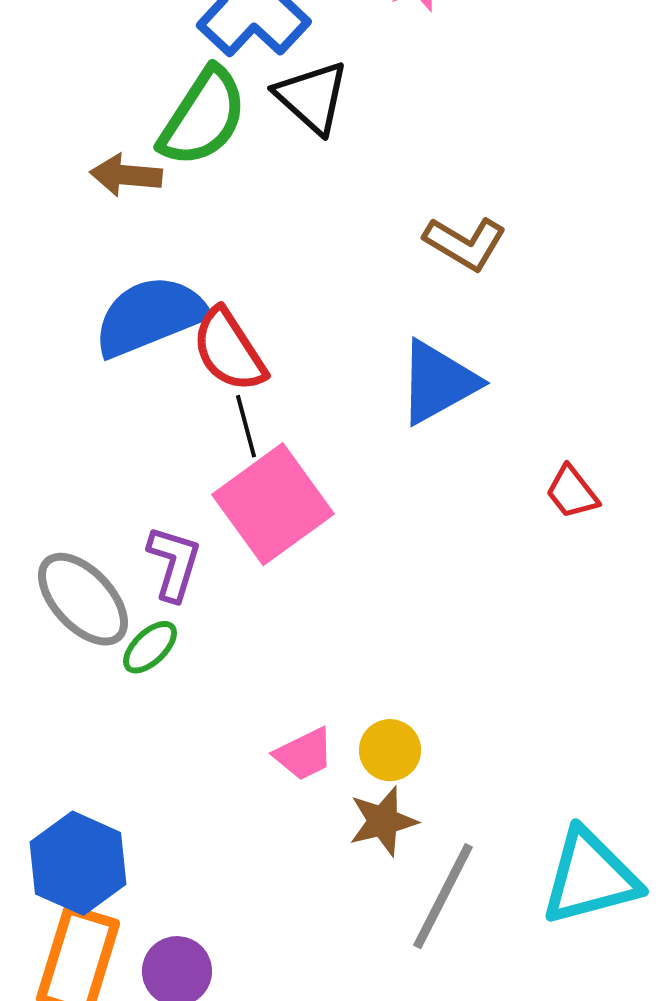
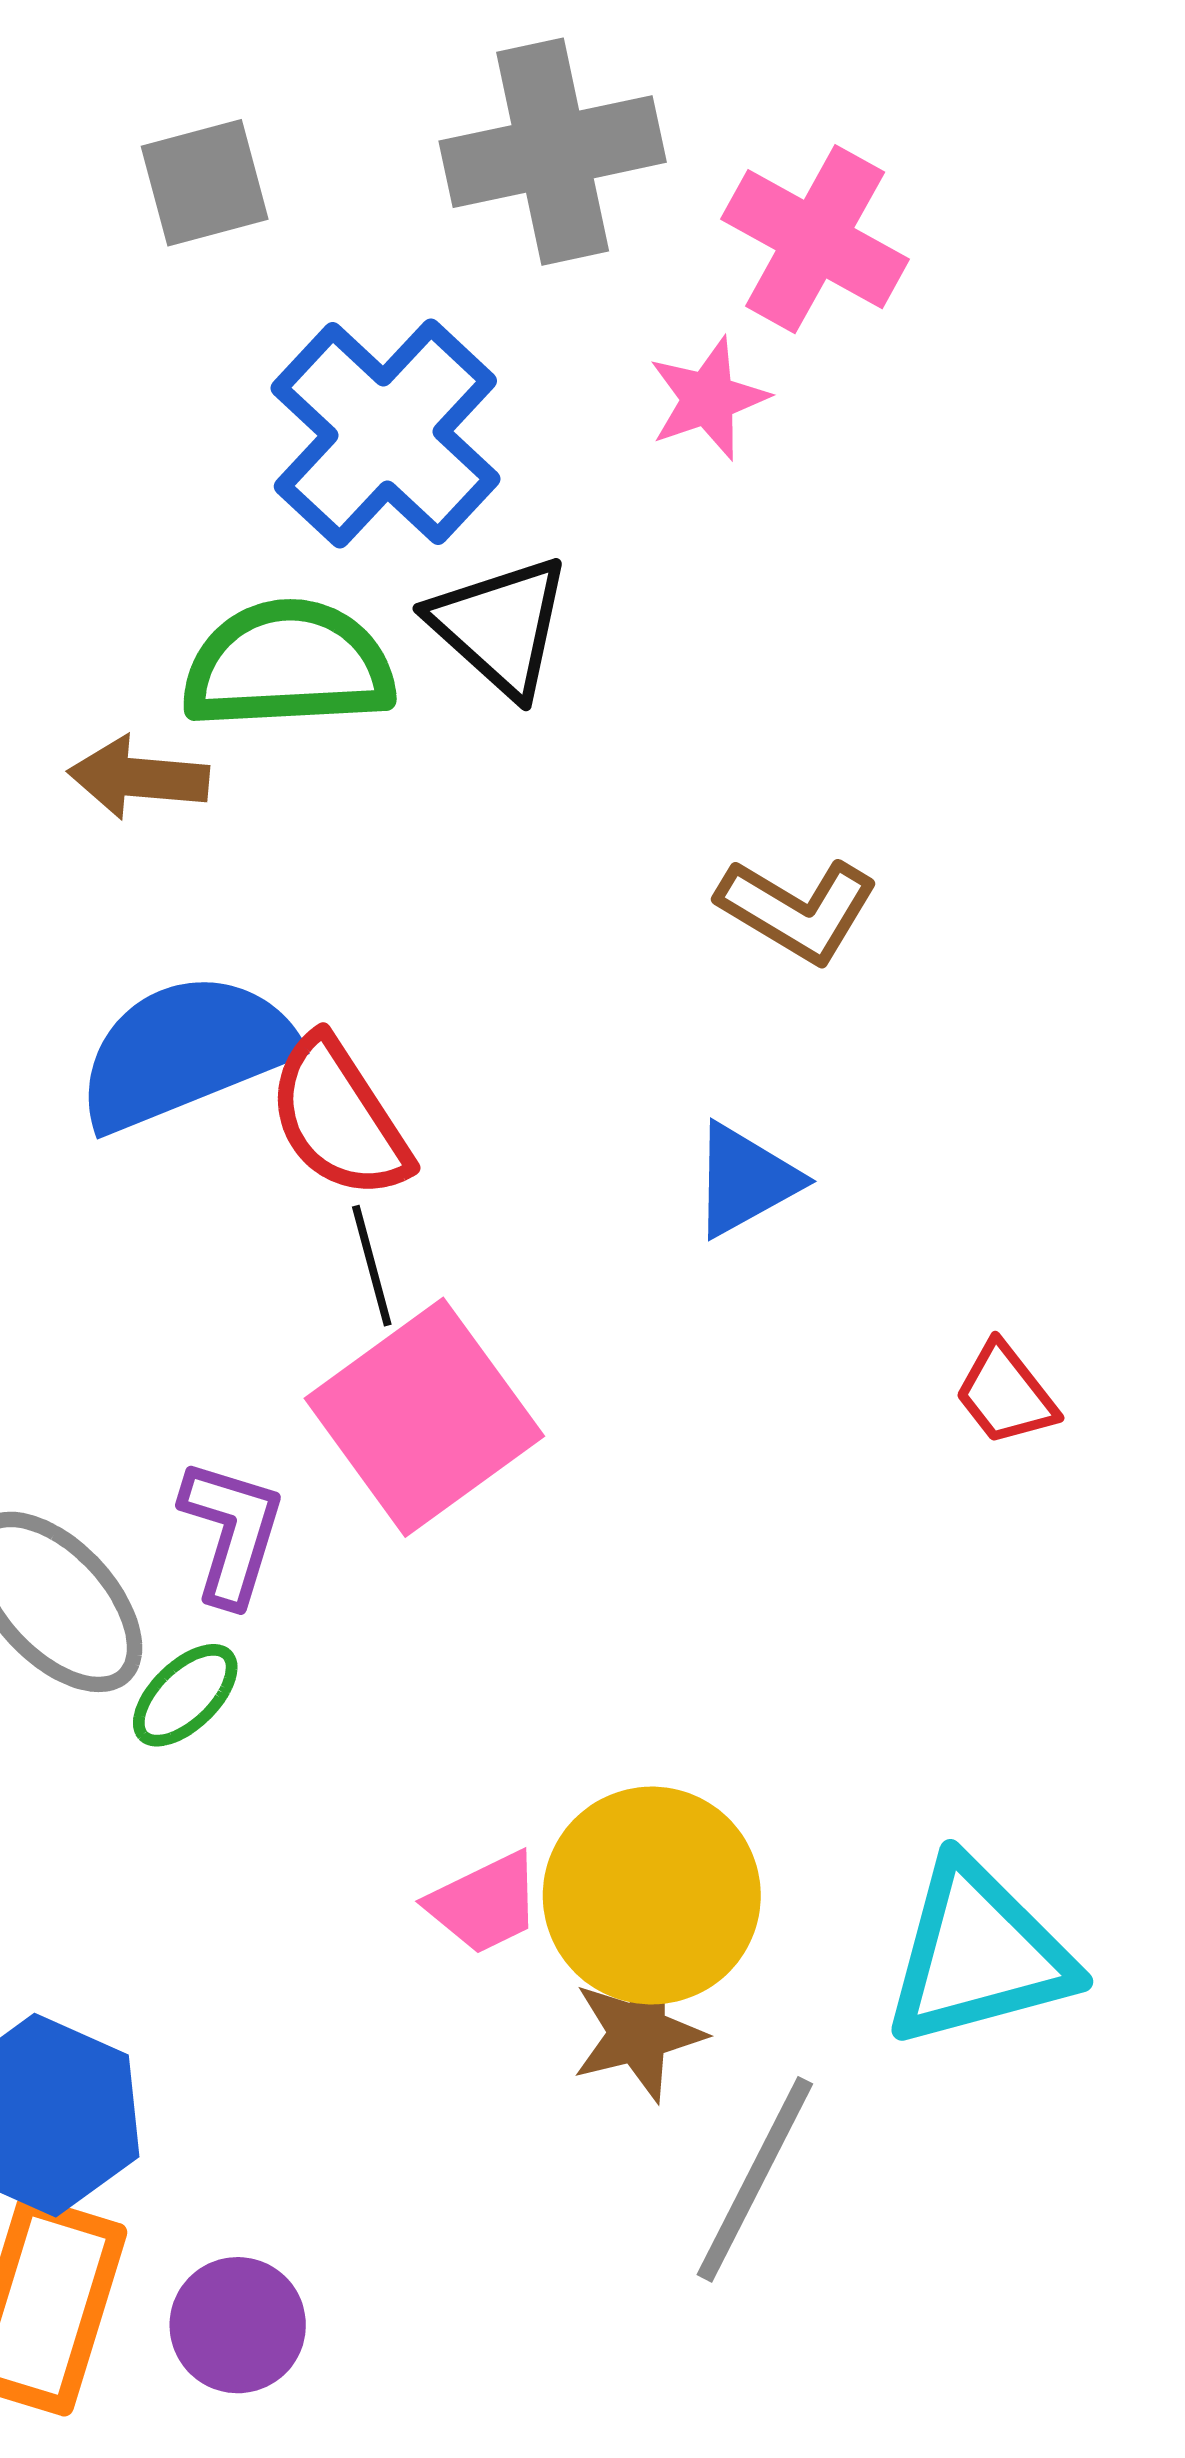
green semicircle: (203, 117) -> (288, 665), turned -126
blue triangle: (438, 382) -> (745, 1180), size x0.7
yellow circle: (390, 750) -> (652, 1895), size x1.8
cyan triangle: (590, 877) -> (978, 1954), moved

